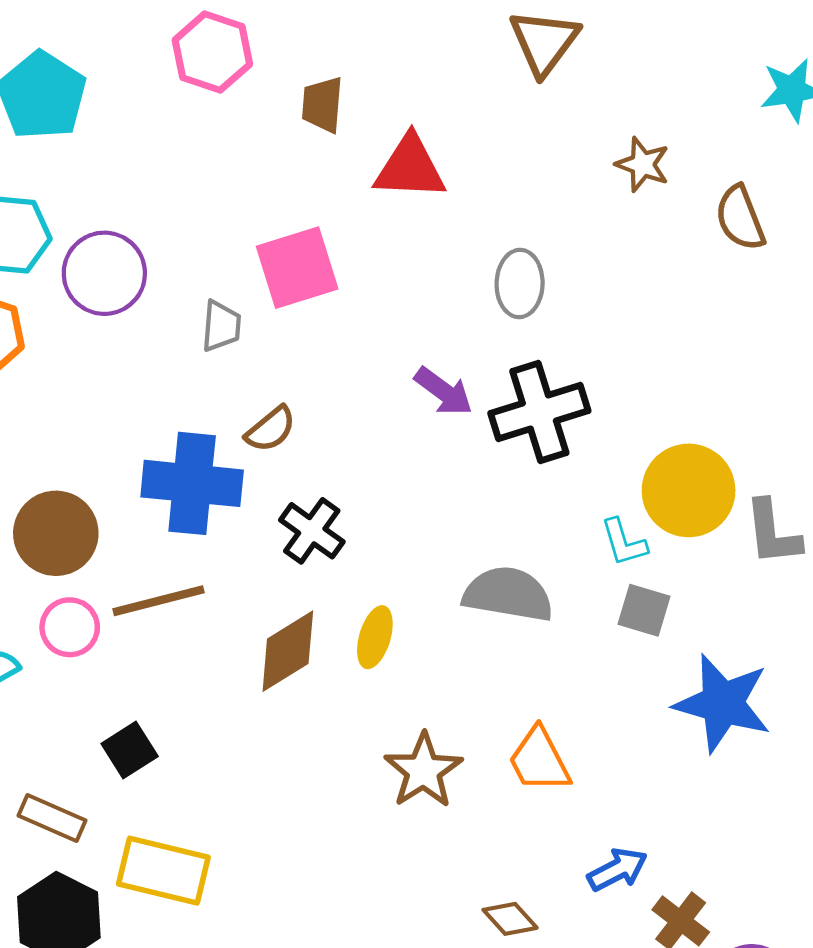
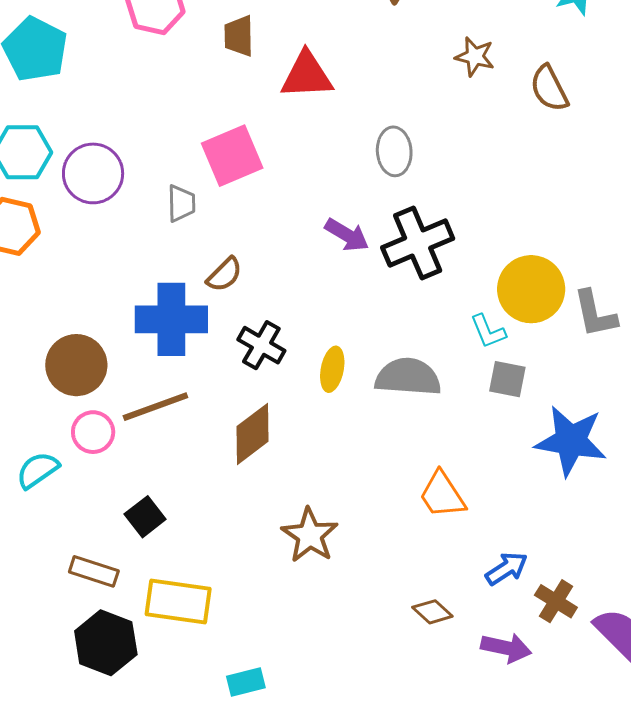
yellow ellipse: (375, 637) -> (332, 369), moved
brown star: (423, 771) -> (310, 535), moved

